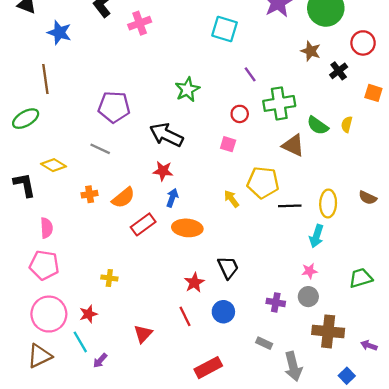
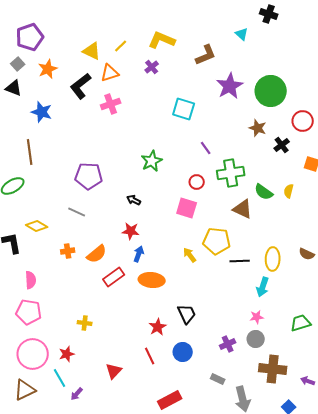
black arrow: (166, 135) -> (134, 200), size x0.5
pink square: (228, 144) -> (187, 208), size x1.5
purple cross: (276, 302) -> (228, 344), turned -35

